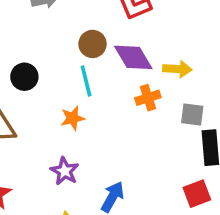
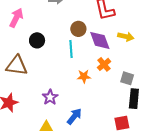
yellow arrow: (177, 69) -> (126, 37), moved
orange cross: (148, 98) -> (104, 64), turned -32
orange star: (73, 118) -> (84, 76), moved

